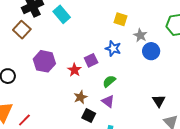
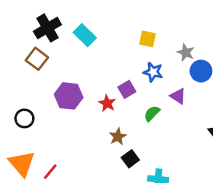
yellow square: (121, 19) -> (147, 39), moved
purple triangle: (108, 101) -> (178, 96), moved
black square: (89, 116) -> (130, 159), turned 32

